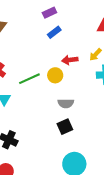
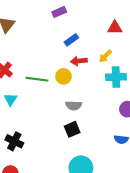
blue rectangle: (54, 32) -> (71, 40), moved
green line: (29, 79) -> (37, 79), turned 30

